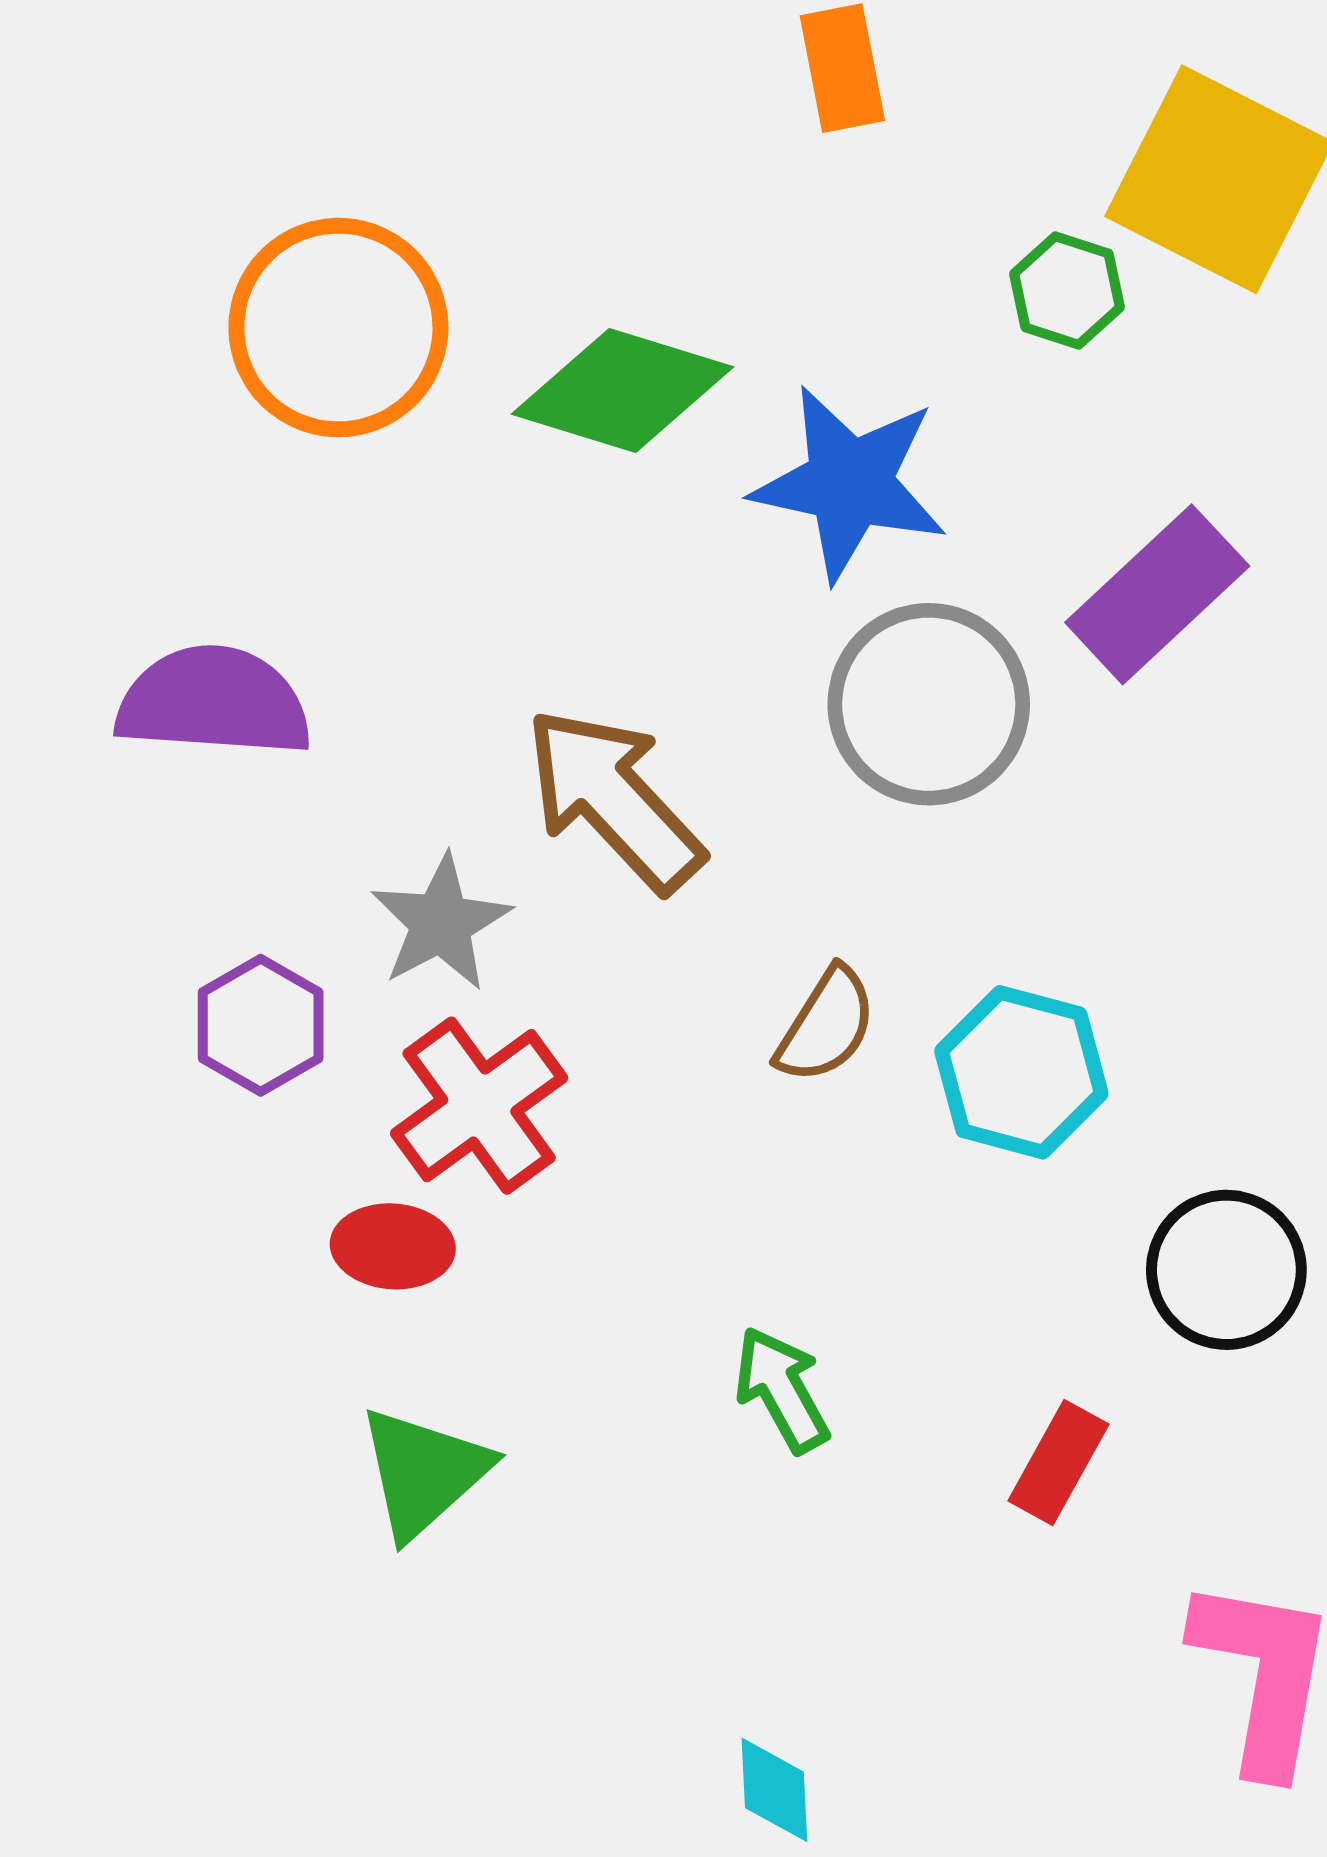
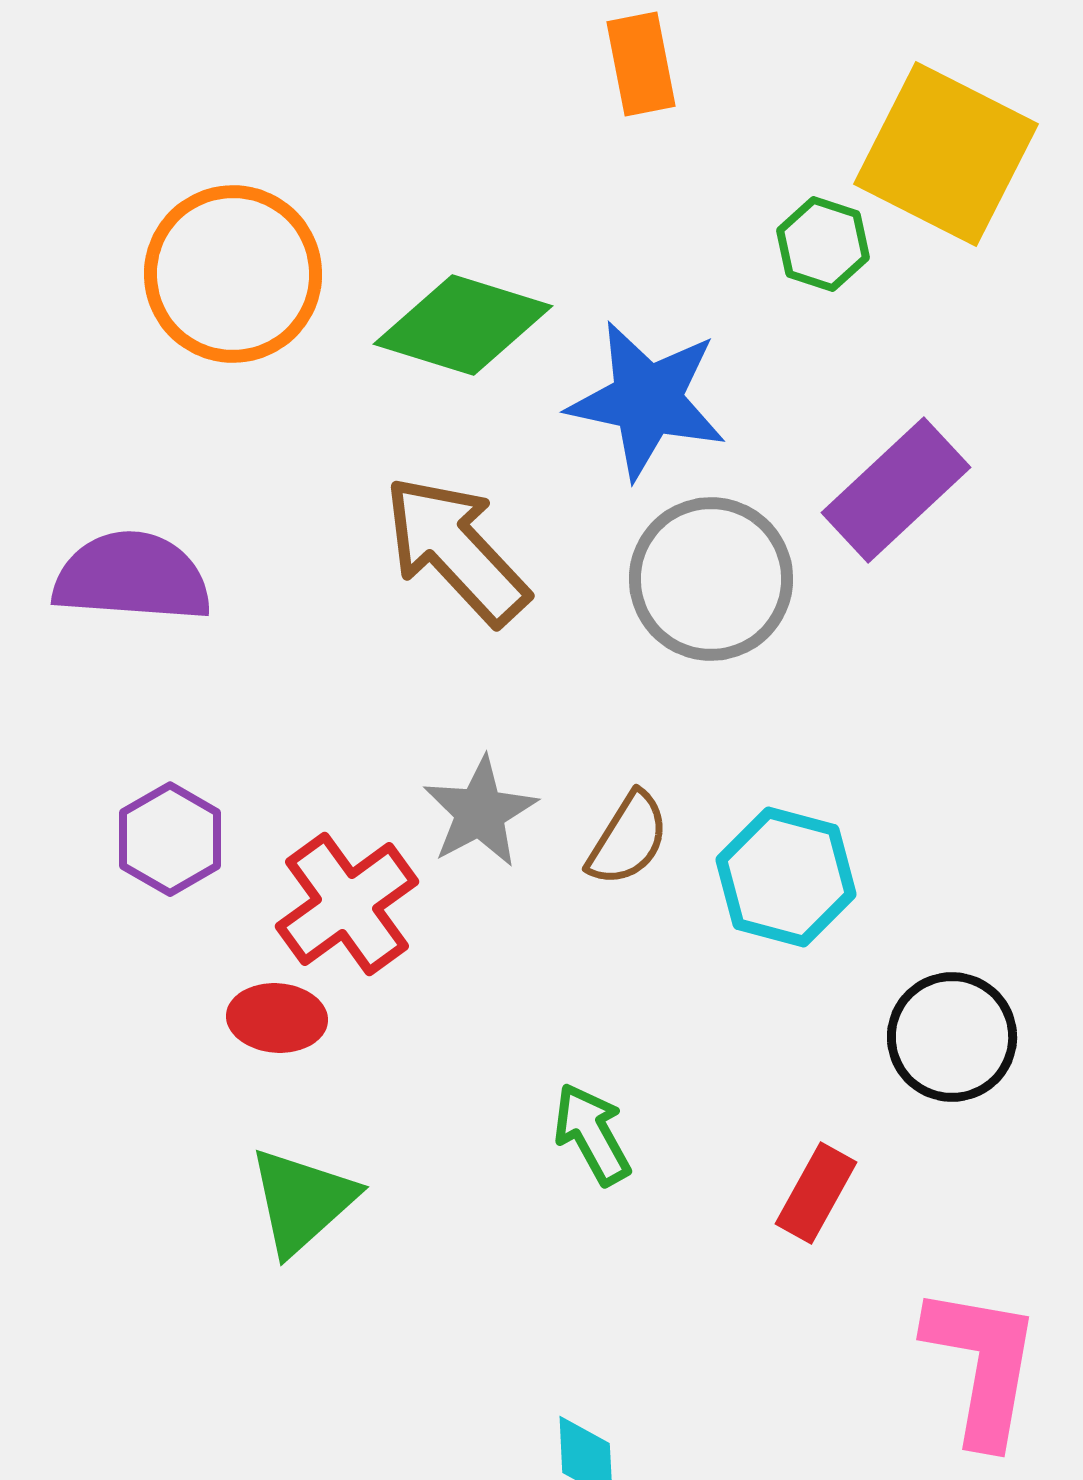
brown arrow: (614, 799) -> (456, 550), moved
gray star: (441, 923) -> (480, 812), moved

